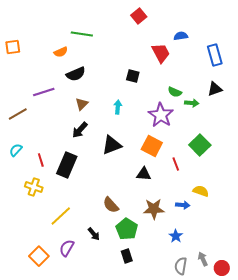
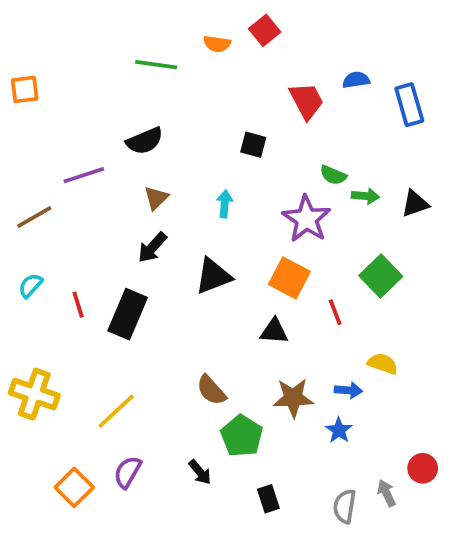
blue semicircle: (181, 36) -> (356, 80), moved
orange semicircle: (61, 52) -> (217, 44), moved, turned 32
black triangle: (215, 89) -> (415, 204), moved
yellow cross: (34, 187) -> (34, 394), moved, size x1.4
black arrow: (94, 234) -> (200, 472), moved
blue star: (176, 236) -> (339, 430), moved
black rectangle: (127, 256) -> (268, 499), moved
red circle: (222, 268) -> (423, 468), moved

